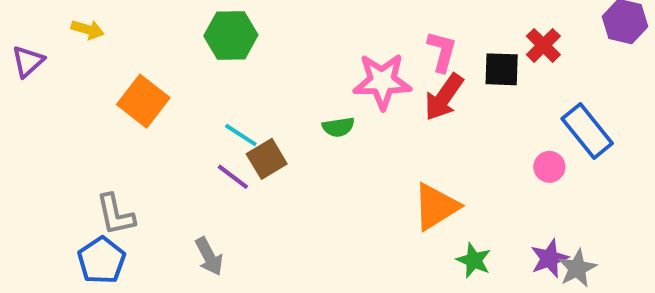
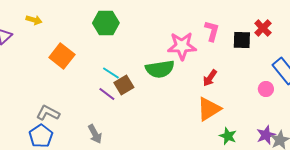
red arrow: (444, 97) -> (210, 78), moved, size x0.7
green semicircle: (338, 127) -> (160, 69), size x1.8
gray L-shape: (115, 215) -> (48, 113), turned 130

